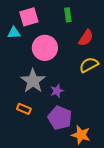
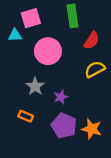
green rectangle: (68, 15) -> (72, 16), size x1.5
gray star: (33, 81) -> (35, 86), size x0.7
orange star: (81, 135) -> (92, 129), moved

